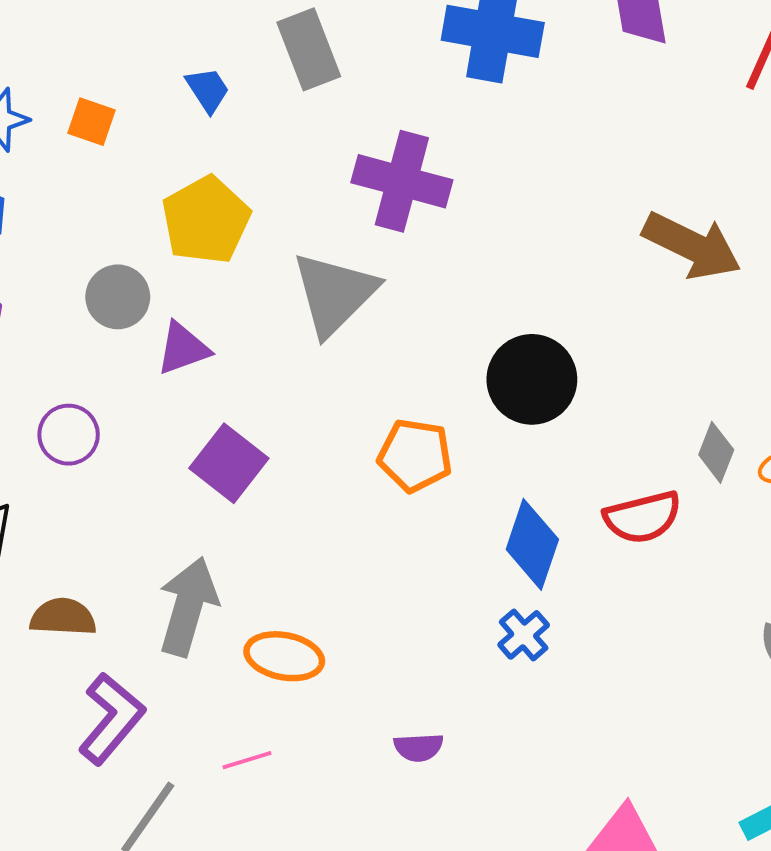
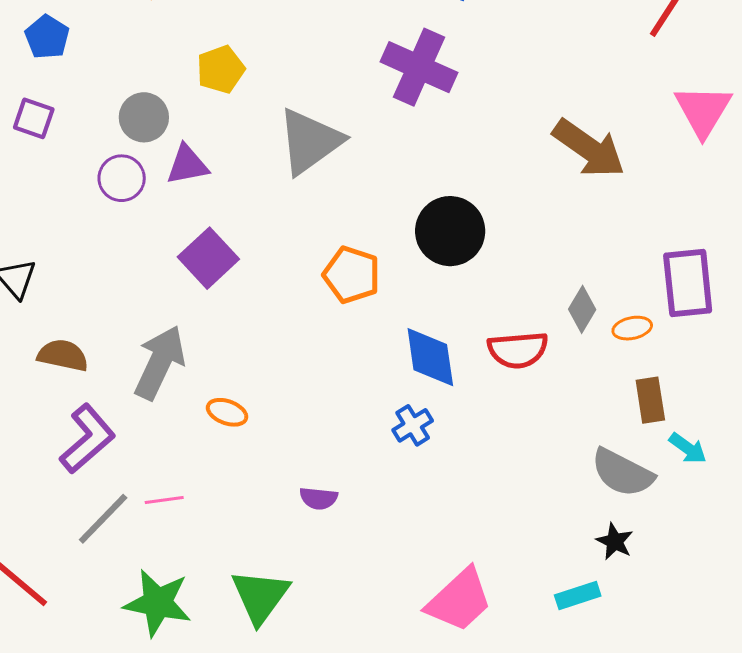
purple cross: (402, 181) -> (419, 67), moved
yellow pentagon: (206, 220) -> (221, 69), size x0.7
purple circle: (69, 435) -> (122, 178), moved
blue diamond: (532, 544) -> (430, 357), turned -36
orange ellipse: (284, 656) -> (227, 412), size x0.7
pink line: (247, 760) -> (164, 500), moved

